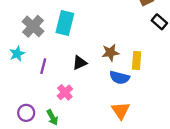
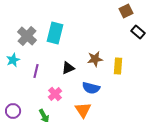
blue semicircle: (120, 78) -> (91, 88), moved
orange triangle: (121, 111) -> (83, 110), moved
purple circle: (26, 113) -> (13, 111), moved

